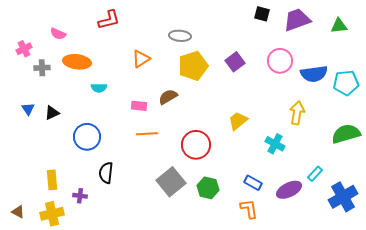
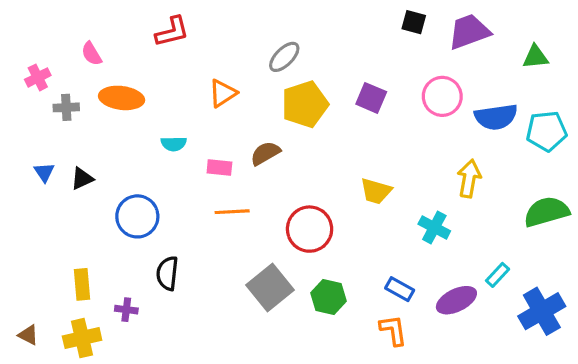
green triangle: (339, 26) -> (535, 57), moved
pink semicircle: (58, 34) -> (92, 54), turned 35
gray ellipse: (180, 36) -> (284, 57), turned -50
purple square: (235, 62) -> (371, 98), turned -30
cyan semicircle: (99, 88) -> (174, 144), moved
yellow trapezoid: (238, 121) -> (376, 191), turned -125

